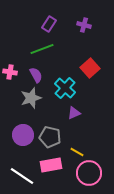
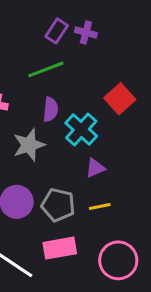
purple cross: (84, 25) -> (86, 32), moved
purple semicircle: (36, 75) -> (51, 109), moved, turned 35
yellow line: (77, 152) -> (100, 206), moved, turned -40

